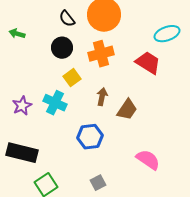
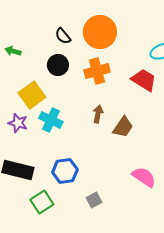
yellow square: (72, 78) -> (32, 95), moved, size x1.5
purple star: (22, 106) -> (18, 123), turned -30
blue hexagon: (90, 137) -> (65, 171), moved

